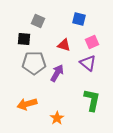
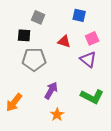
purple arrow: (57, 73) -> (51, 90), moved
green L-shape: (92, 100) -> (92, 96), turned 105
orange arrow: (27, 104) -> (14, 103), moved, turned -36

